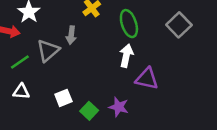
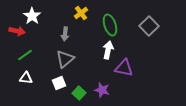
gray triangle: (48, 50) -> (65, 59), moved

